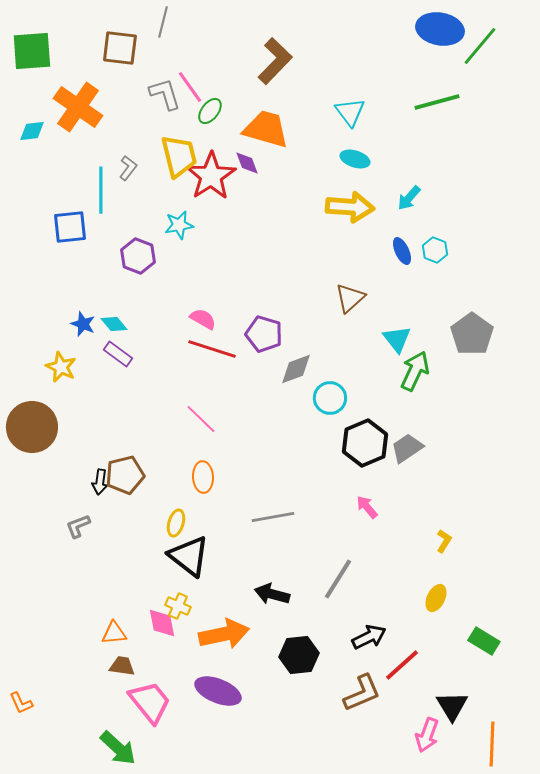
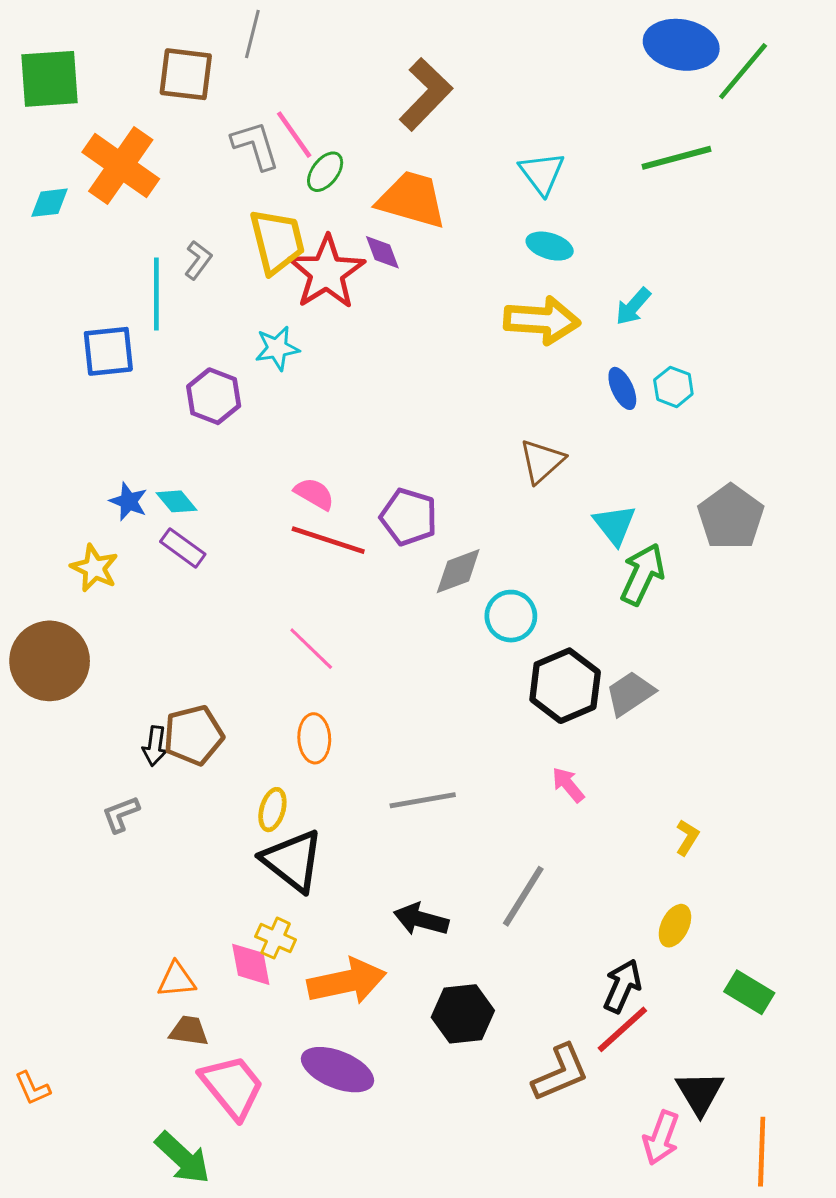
black arrow: (369, 637) -> (622, 986), moved, turned -40

